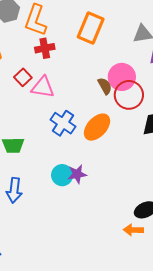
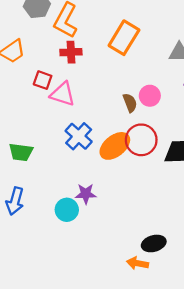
red square: (23, 77) -> (43, 80), turned -36
pink circle: (122, 77) -> (150, 96), size x0.7
red circle: (129, 95) -> (141, 140), moved
cyan circle: (62, 175) -> (67, 210), moved

